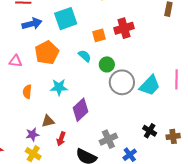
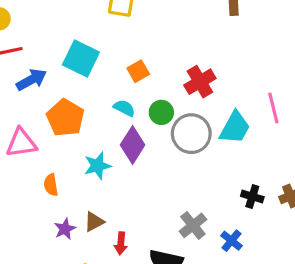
cyan square: (66, 19) -> (81, 59), turned -30
red cross: (124, 28) -> (200, 82), moved
pink triangle: (16, 61) -> (21, 143), size x1.5
purple diamond: (80, 110) -> (133, 145), moved
purple star: (32, 135) -> (65, 229), moved

